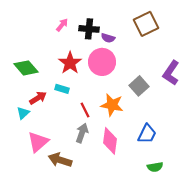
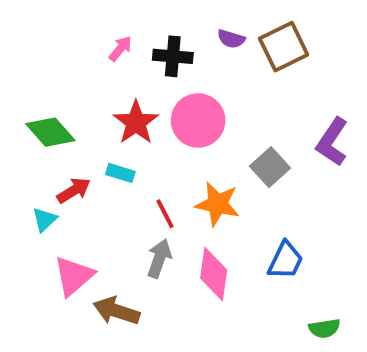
purple semicircle: (108, 38) -> (231, 39), moved
green semicircle: (155, 167) -> (324, 328), moved

